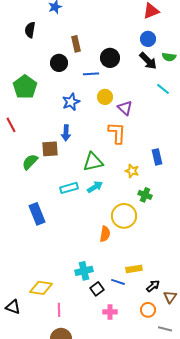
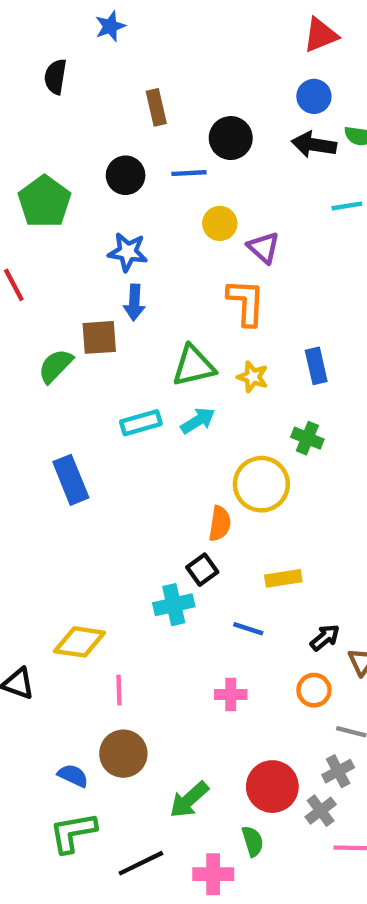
black arrow: (148, 61) -> (314, 145), turned 144
black circle: (59, 63) -> (126, 175), moved
cyan line: (163, 89) -> (347, 206), turned -48
blue star: (71, 102) -> (128, 252), moved, turned 30
blue rectangle: (157, 157) -> (316, 366), moved
yellow star: (132, 171) -> (253, 377), moved
yellow rectangle: (134, 269) -> (283, 578), moved
black square: (97, 289) -> (202, 570), moved

